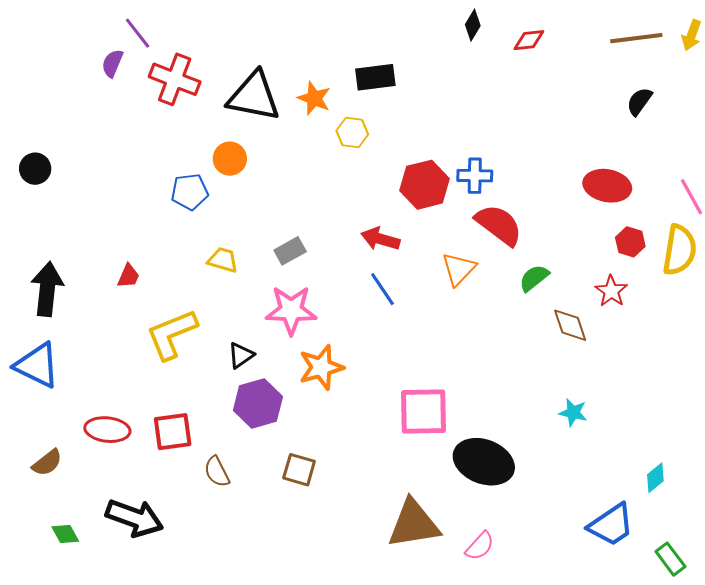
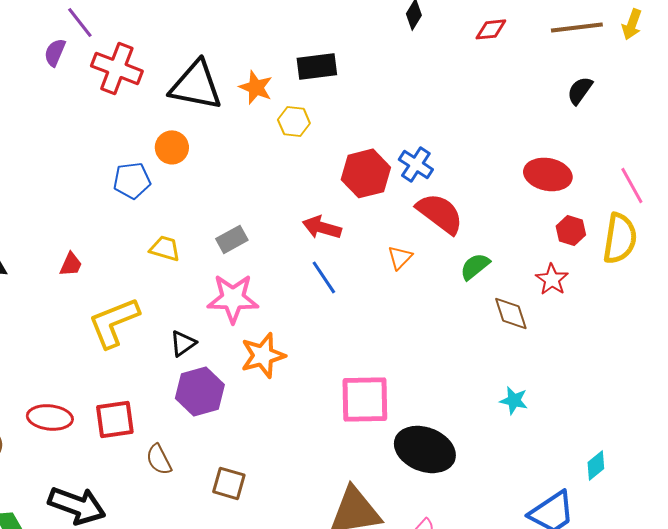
red diamond: (529, 40) -> (491, 29), moved
blue cross: (475, 176) -> (416, 164), turned 32
orange triangle: (459, 269) -> (400, 257), size x0.7
brown square: (299, 470) -> (229, 483), moved

